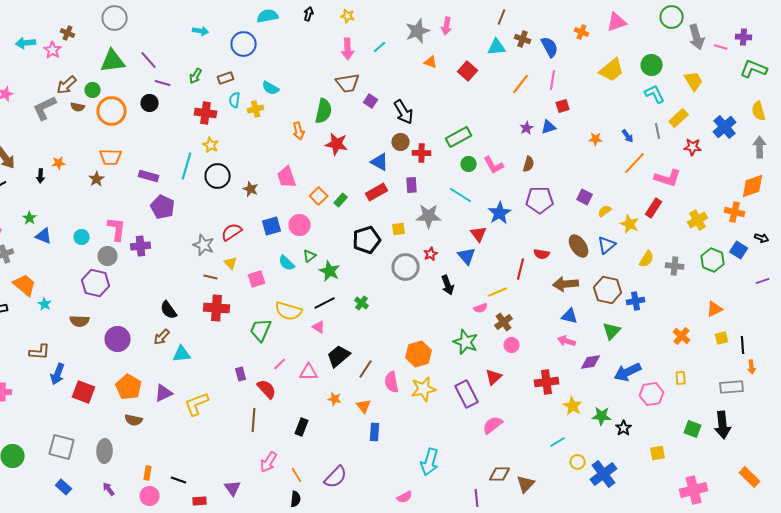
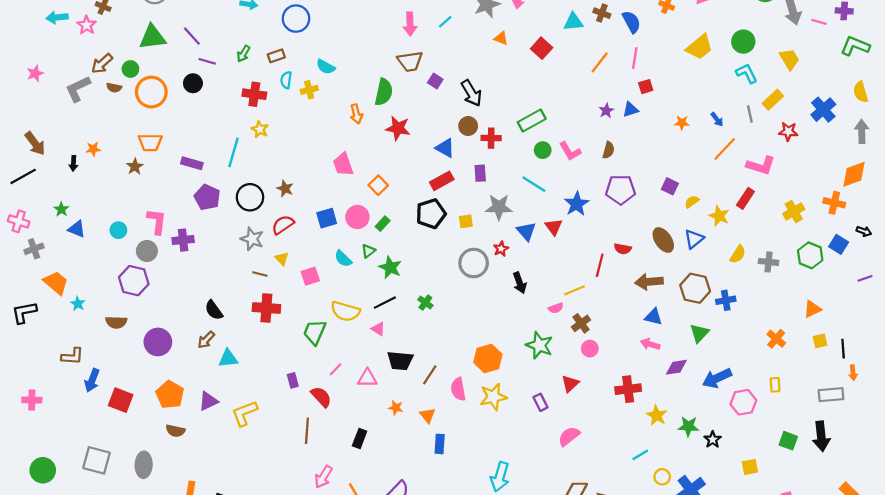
black circle: (218, 176) -> (250, 197), moved
brown star: (251, 189) -> (285, 188), moved
green rectangle: (341, 200) -> (383, 224), moved
black pentagon: (367, 240) -> (431, 214), moved
blue triangle: (467, 256) -> (526, 231), moved
black trapezoid: (339, 356) -> (400, 361), turned -135
purple rectangle: (467, 394) -> (540, 402), size x0.6

